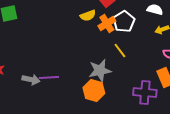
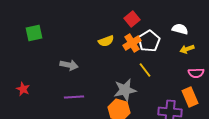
yellow semicircle: (88, 16) -> (106, 41), moved
gray arrow: (31, 80) -> (69, 65), moved

